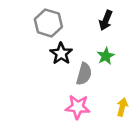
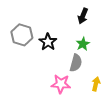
gray hexagon: (48, 23) -> (22, 35), moved
gray semicircle: (84, 74) -> (76, 63), moved

